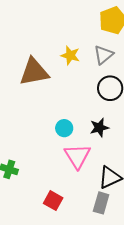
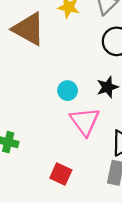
brown triangle: (34, 72) -> (29, 29), turned 44

